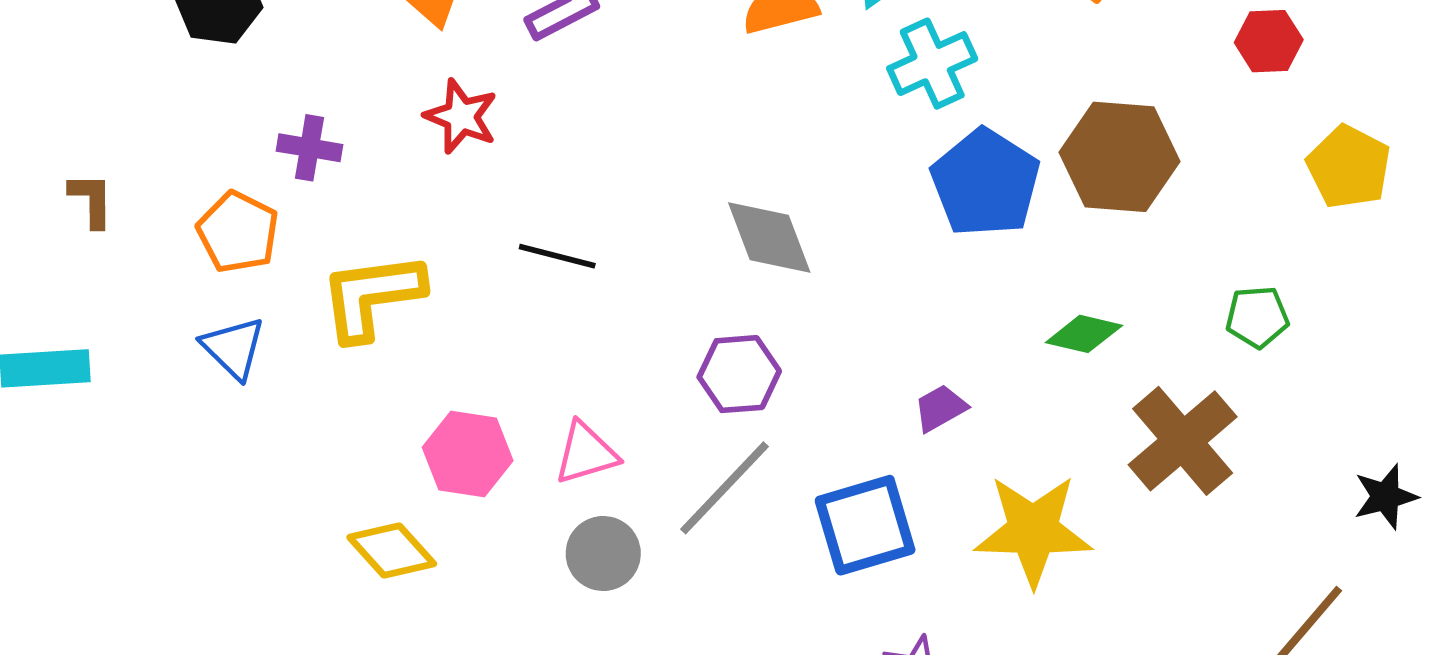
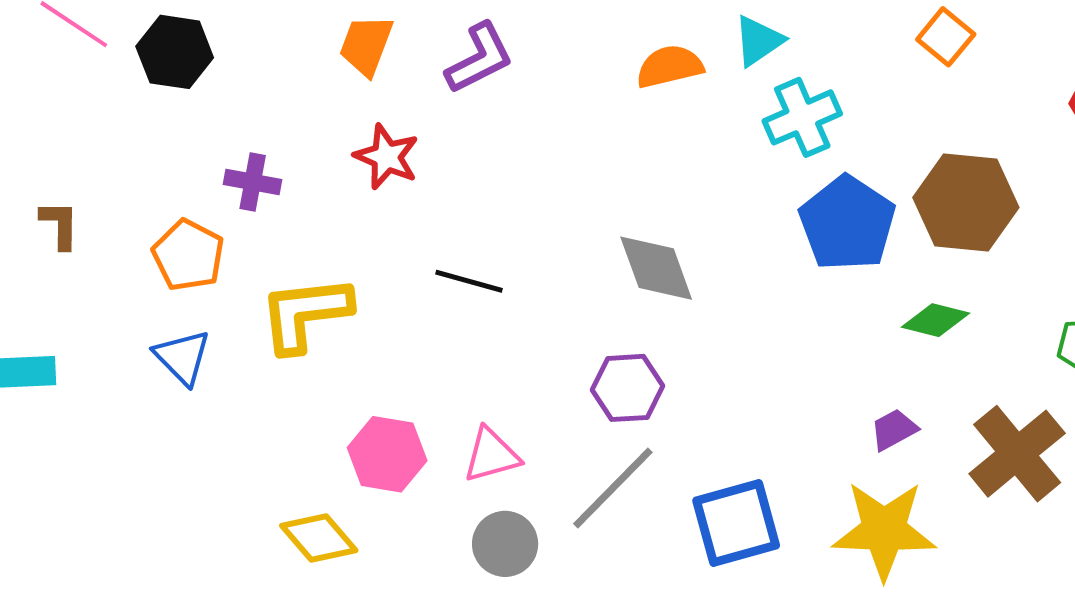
green diamond: (1084, 334) -> (935, 320), moved
purple trapezoid: (940, 408) -> (894, 430), moved

